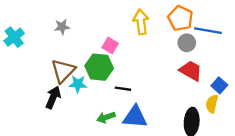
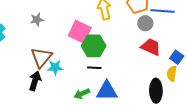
pink square: (110, 45) -> (80, 32), size x1.6
green hexagon: (99, 67) -> (94, 46), moved

